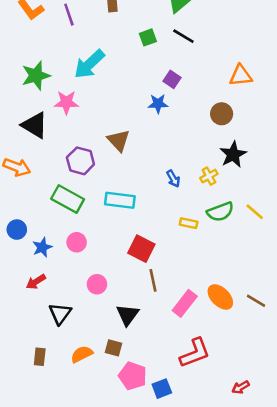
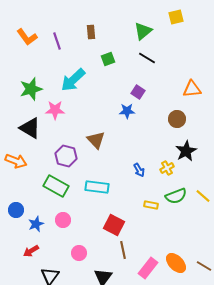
green square: (148, 37) -> (108, 59), moved

